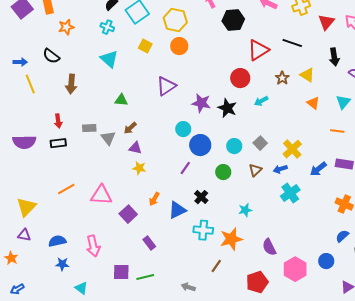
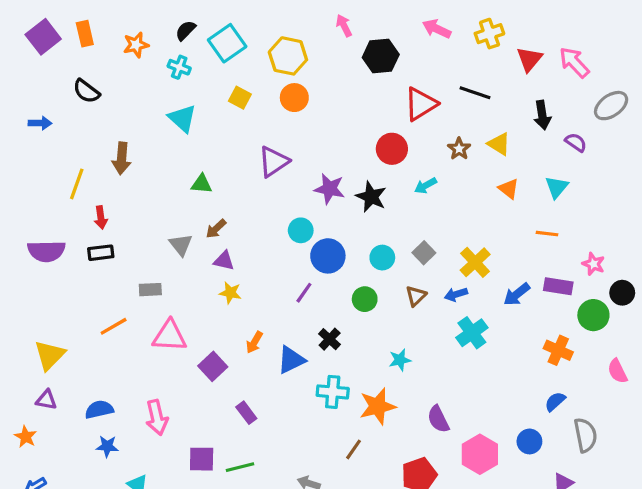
orange star: (66, 27) -> (136, 45), moved
black semicircle: (51, 56) -> (86, 91), moved
yellow line: (30, 84) -> (77, 184), moved, turned 42
gray rectangle: (89, 128) -> (150, 290), moved

